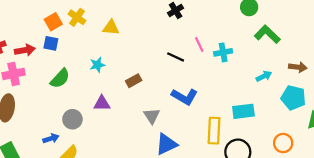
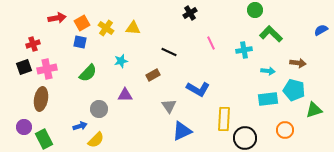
yellow cross: (77, 17) -> (106, 28), moved
red arrow: (25, 50) -> (57, 18), moved
cyan cross: (223, 52) -> (244, 50), moved
black line: (176, 57) -> (169, 52), moved
cyan arrow: (264, 76) -> (268, 71), turned 32
cyan rectangle: (243, 111) -> (268, 99), moved

